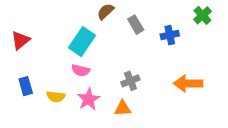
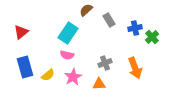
green cross: (202, 15) -> (152, 37), moved
orange arrow: (188, 83) -> (135, 68), moved, turned -110
blue rectangle: (26, 86) -> (25, 67), size x1.5
yellow semicircle: (56, 97) -> (48, 75), turned -48

